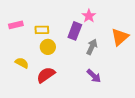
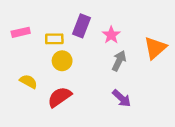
pink star: (89, 16) -> (111, 35), moved
purple rectangle: (75, 31) -> (81, 26), moved

